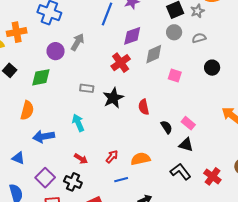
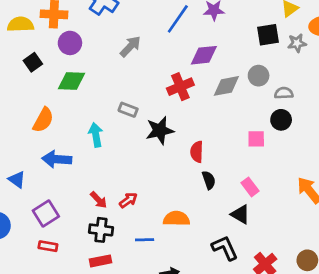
gray circle: (174, 32) -> (259, 76), moved
gray semicircle: (199, 38) -> (284, 93), moved
purple circle: (56, 51) -> (70, 43), moved
black circle: (212, 68) -> (281, 120), moved
pink square: (175, 76) -> (256, 139), moved, turned -32
cyan arrow: (78, 123) -> (96, 135), moved
black semicircle: (167, 127) -> (209, 180), moved
red arrow: (112, 157) -> (128, 200), moved
black cross: (73, 182) -> (101, 230), moved, turned -30

